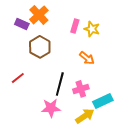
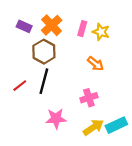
orange cross: (39, 15) -> (52, 25), moved
black line: (60, 84) -> (44, 81), moved
cyan rectangle: (103, 101) -> (116, 125), moved

